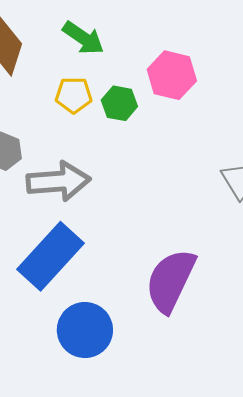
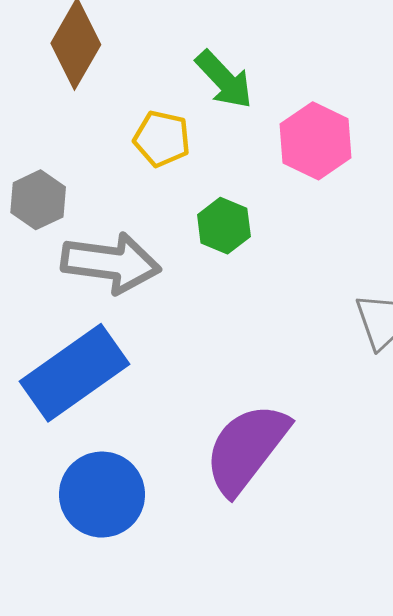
green arrow: (83, 38) -> (224, 80), moved
green hexagon: (119, 103) -> (224, 226), moved

